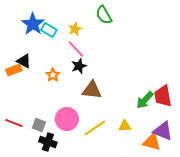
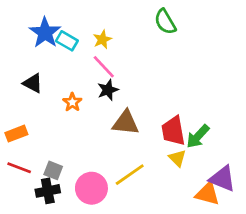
green semicircle: (104, 15) -> (165, 22), moved
orange rectangle: (14, 70) -> (16, 134), moved
red trapezoid: (163, 96) -> (173, 131), moved
pink circle: (67, 119) -> (91, 188), moved
yellow triangle: (125, 126) -> (177, 158), moved, turned 48
black cross: (48, 142) -> (48, 191), moved, turned -30

